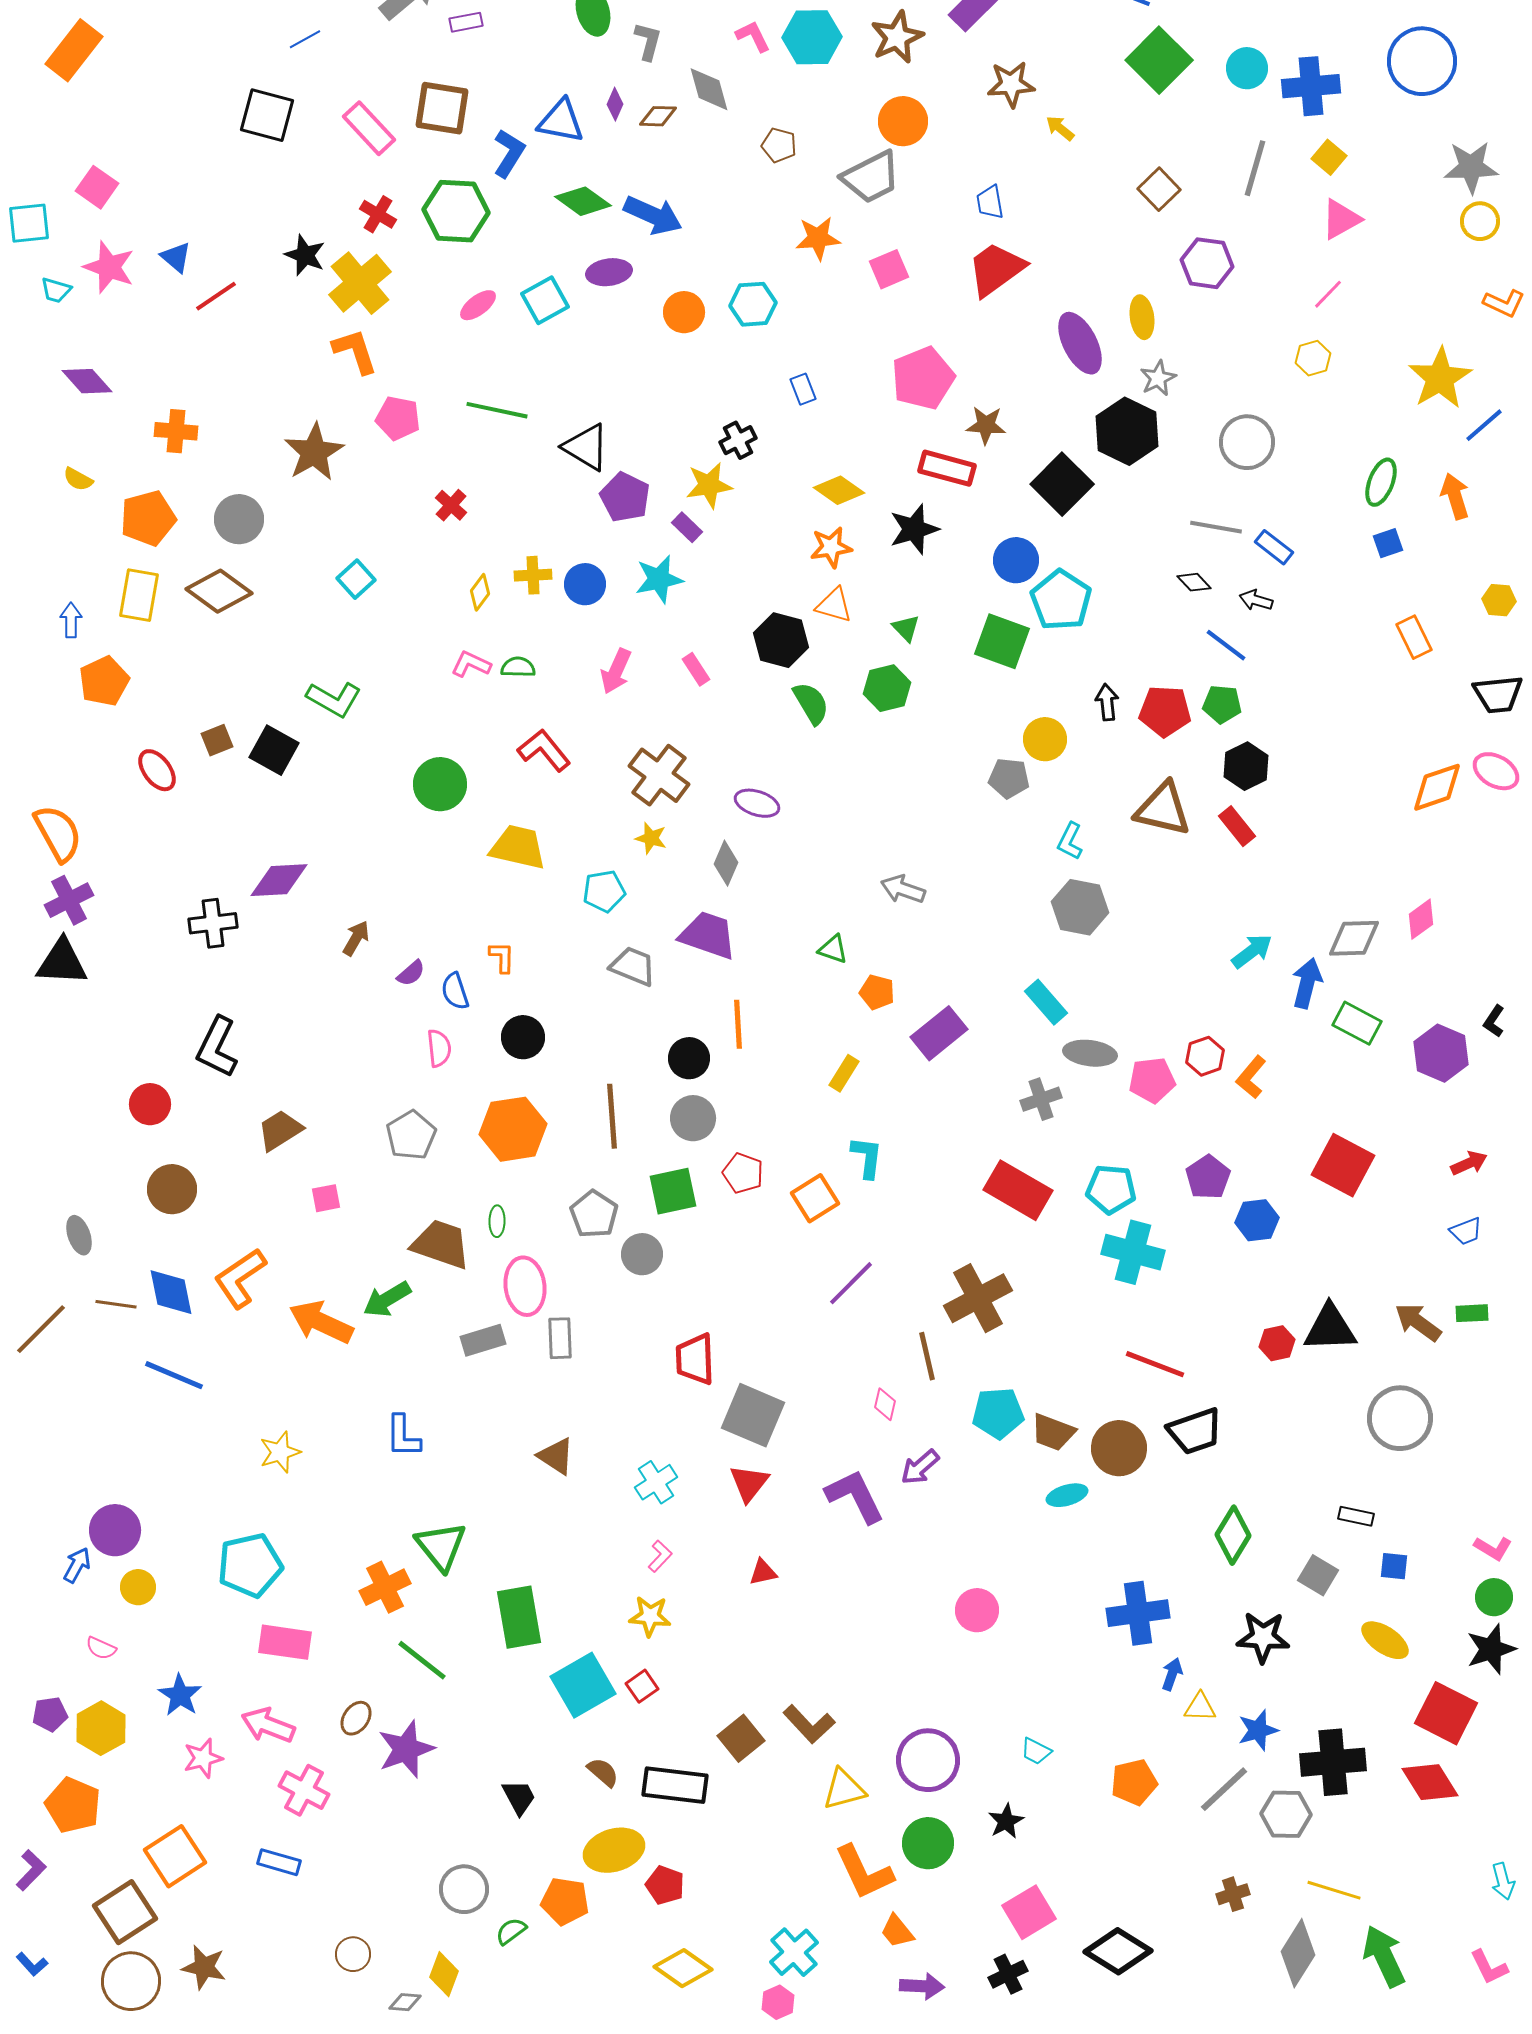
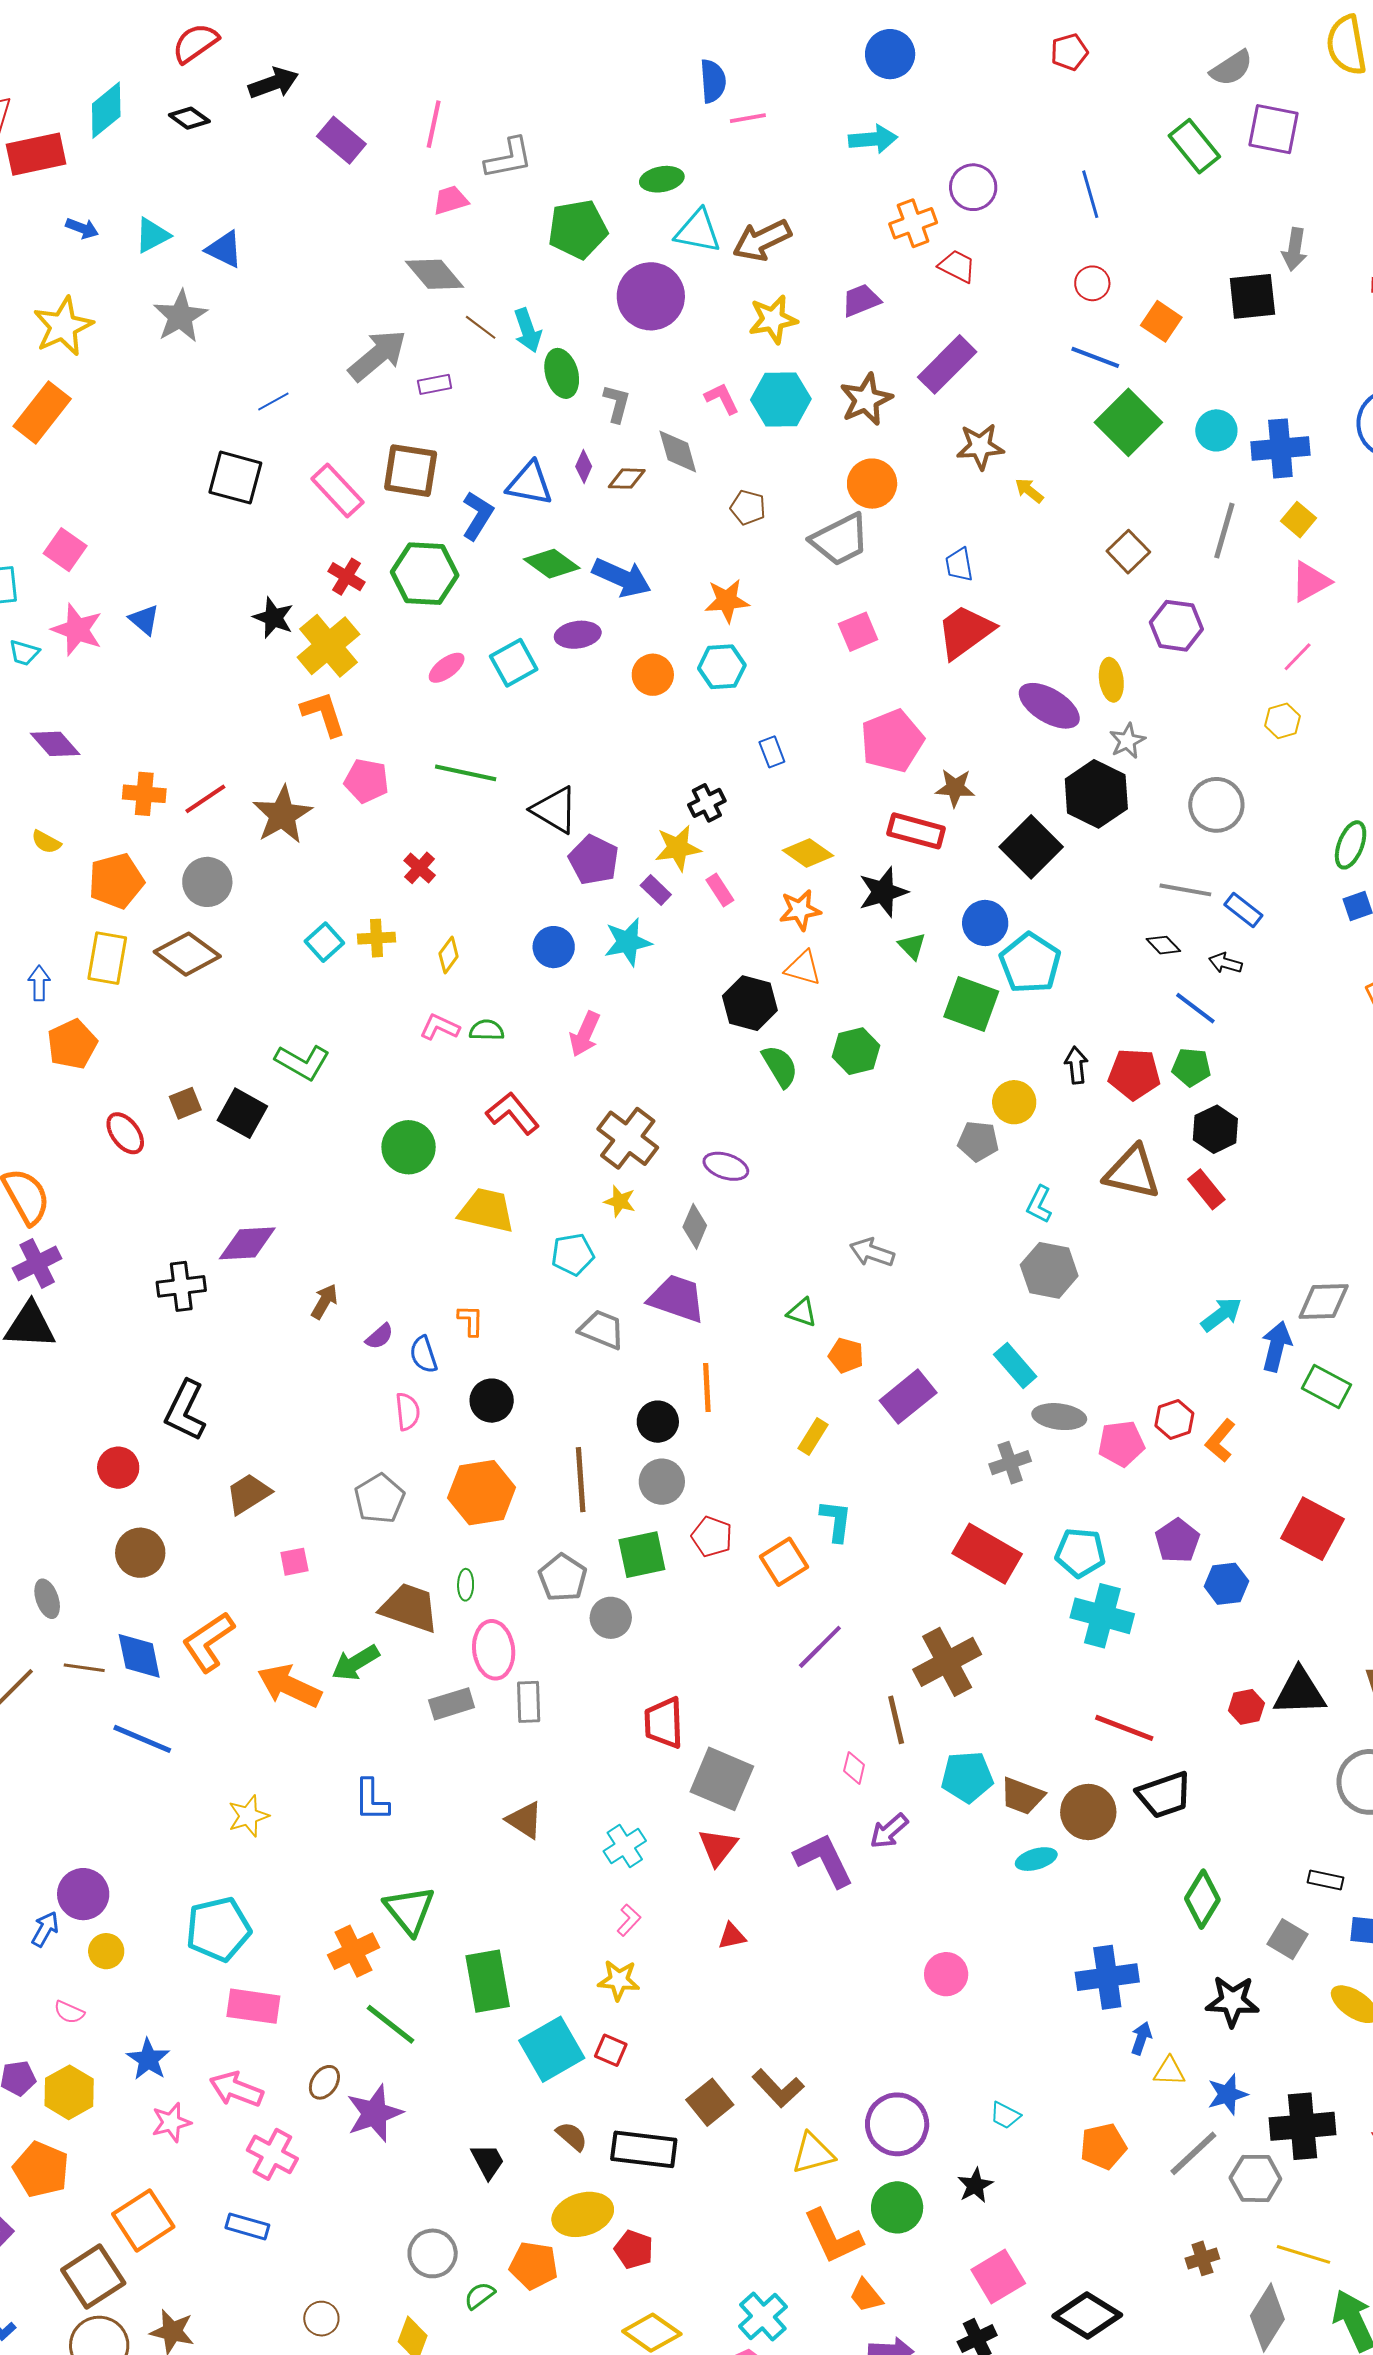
orange star: (818, 238) -> (727, 601), moved
red line: (216, 296) -> (205, 799), moved
purple ellipse: (1080, 343) -> (1049, 706), turned -32
yellow cross: (533, 575) -> (376, 938), moved
green triangle: (906, 628) -> (912, 946), moved
pink rectangle: (696, 669) -> (720, 890), moved
red square: (642, 1686) -> (611, 2050), turned -32

